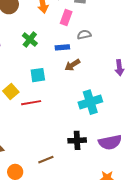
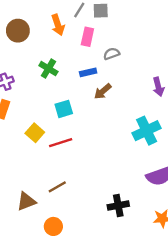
cyan cross: (90, 102) -> (147, 131), moved
black cross: (77, 140) -> (118, 206), moved
brown line: (46, 160) -> (57, 187), moved

